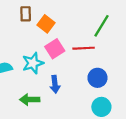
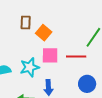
pink square: (55, 49) -> (50, 55), turned 30

